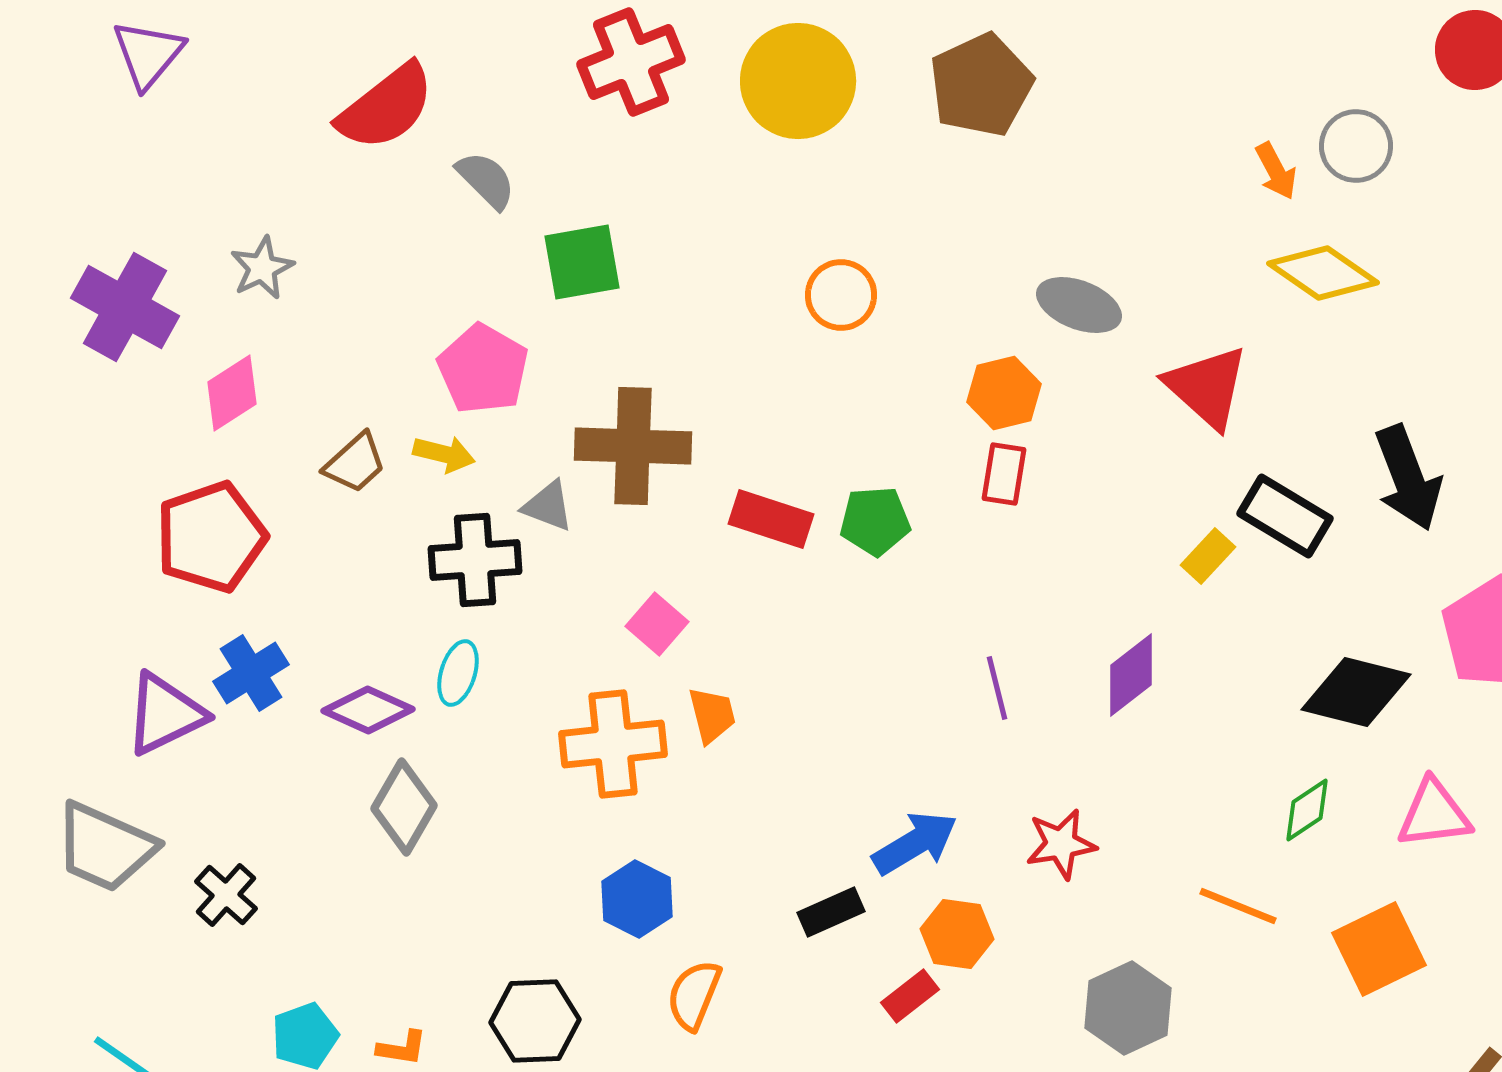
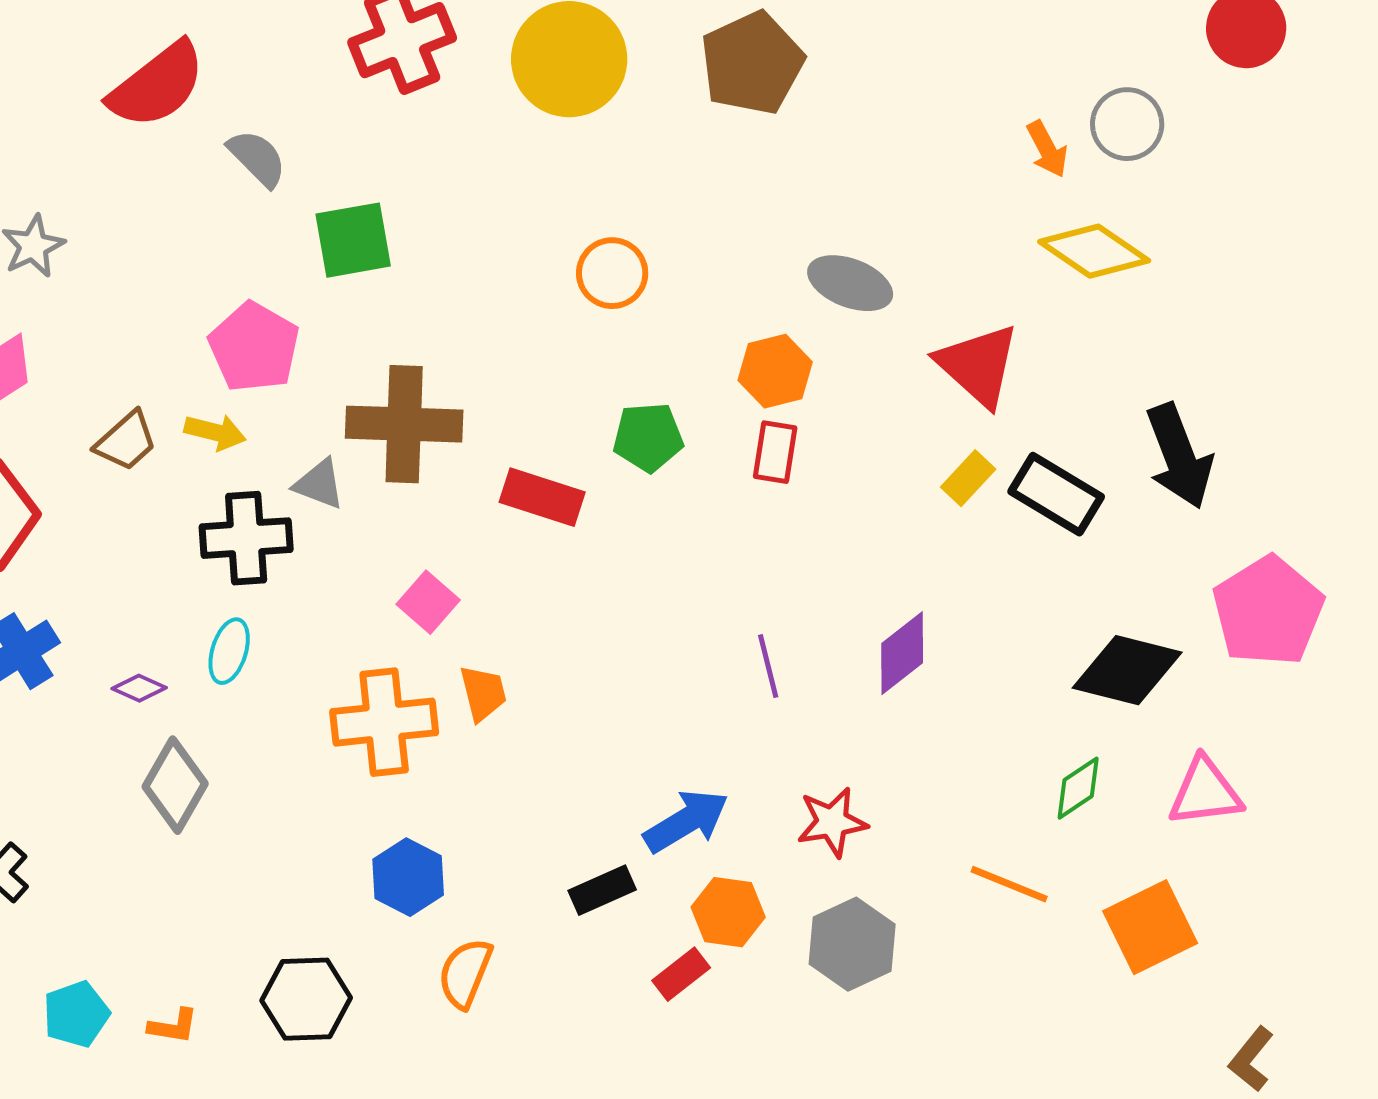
green pentagon: (875, 521) -> (648, 437), moved
yellow rectangle: (1208, 556) -> (968, 478), moved
purple diamond: (368, 710) -> (139, 688), size x0.6
gray hexagon: (1128, 1008) -> (852, 944), moved

